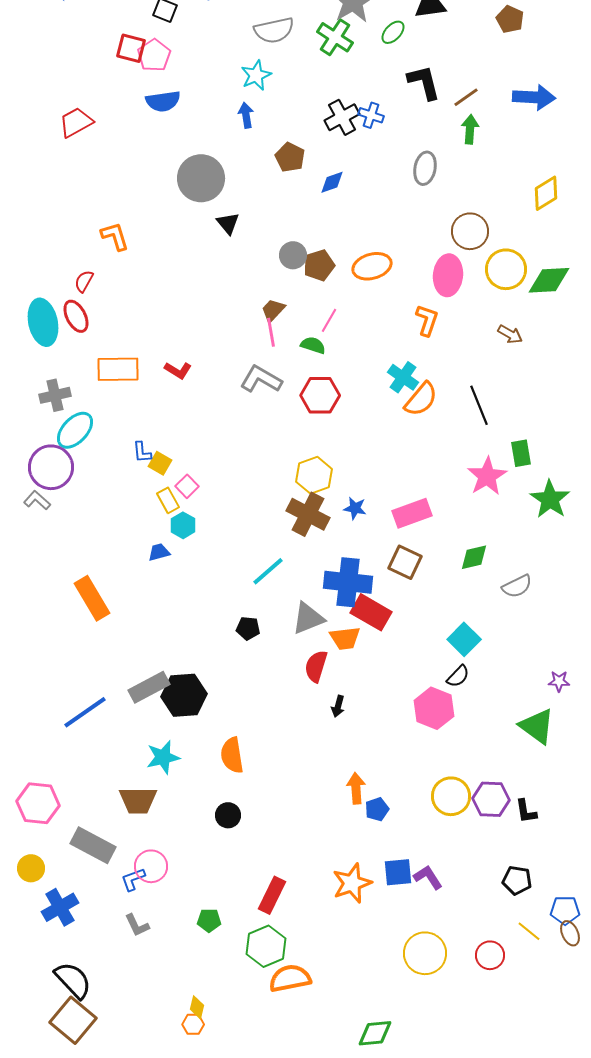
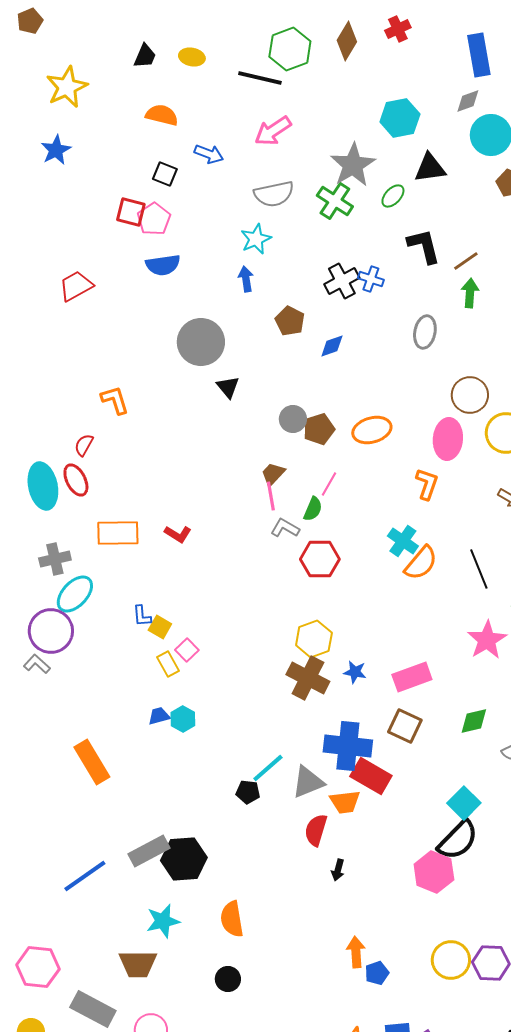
green semicircle: (313, 345) -> (313, 509), turned 95
gray L-shape: (261, 379) -> (285, 528), moved, size x0.7
cyan hexagon: (183, 525) -> (183, 719), moved
cyan line: (268, 571) -> (268, 768), moved
black semicircle: (458, 676) -> (458, 840), size x1.8

